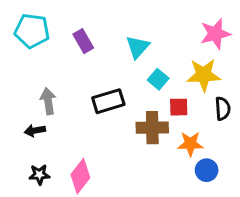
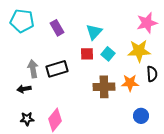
black rectangle: (108, 101) -> (57, 69), moved
red square: (179, 107) -> (87, 54), moved
orange star: (190, 144) -> (130, 83), moved

